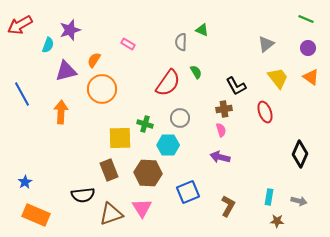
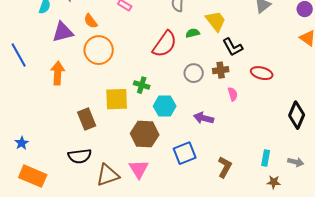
orange semicircle: (94, 60) -> (91, 21), turned -70
green semicircle: (196, 72) -> (193, 33), turned -72
yellow trapezoid: (278, 78) -> (216, 21), moved
red ellipse: (265, 112) -> (262, 73), turned -55
gray circle: (180, 118) -> (194, 73), moved
pink semicircle: (221, 130) -> (233, 94), moved
purple arrow: (220, 157) -> (204, 118), moved
brown rectangle: (109, 170) -> (87, 119), moved

